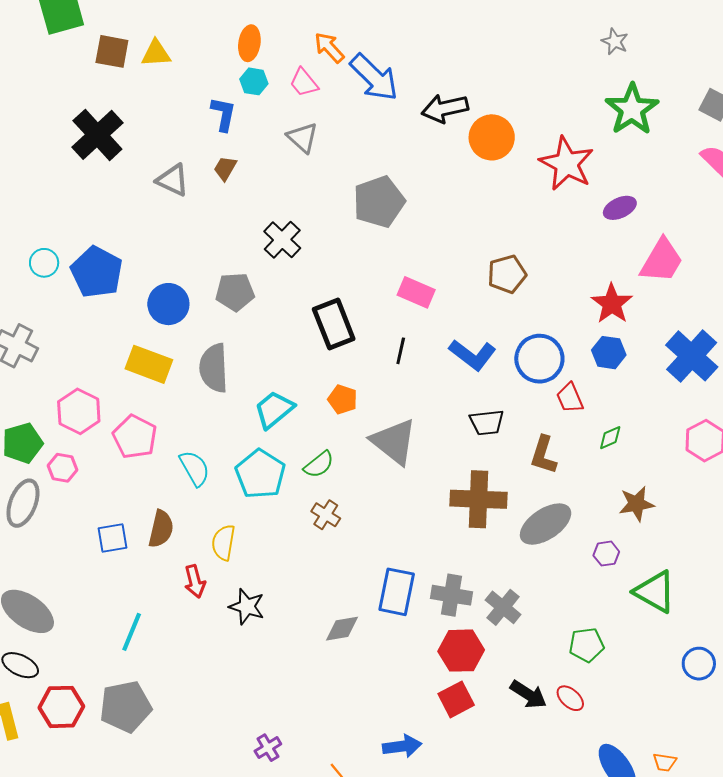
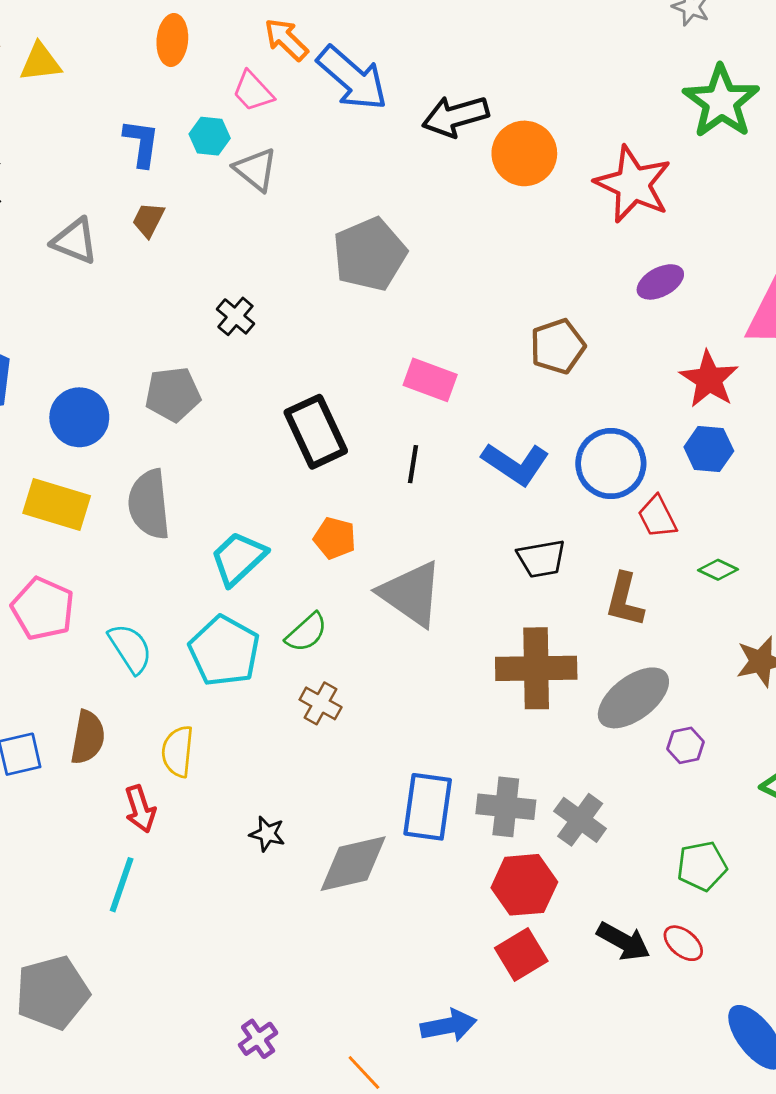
cyan hexagon: (254, 81) -> (210, 136), moved
purple ellipse: (620, 208) -> (660, 282), moved
black cross: (282, 240) -> (235, 316), size x0.7
green diamond: (610, 438) -> (718, 570), turned 52
purple hexagon: (606, 554) -> (686, 745), moved
black star: (247, 607) -> (267, 834), moved, size x0.7
gray diamond: (342, 629) -> (353, 864), size x1.5
cyan line: (132, 632) -> (122, 885), moved

